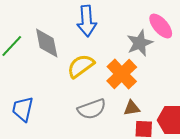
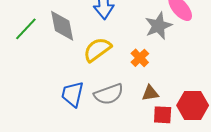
orange cross: (122, 74) -> (140, 58), size x0.6
blue trapezoid: (23, 109) -> (72, 94), moved

